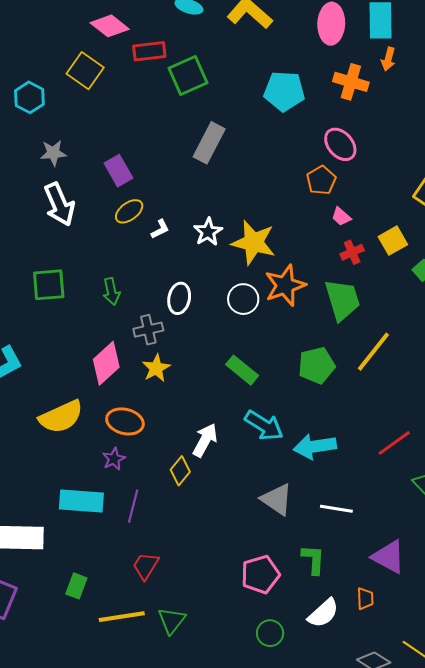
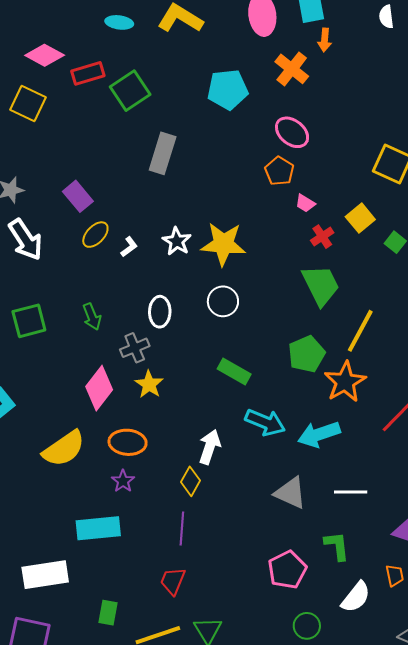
orange cross: (351, 82) -> (292, 69), turned 32
orange star: (285, 285) -> (345, 382), moved
purple line: (133, 506) -> (182, 529), moved

